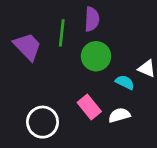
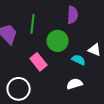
purple semicircle: (92, 19) -> (73, 15), moved
pink rectangle: (89, 107) -> (39, 62), moved

